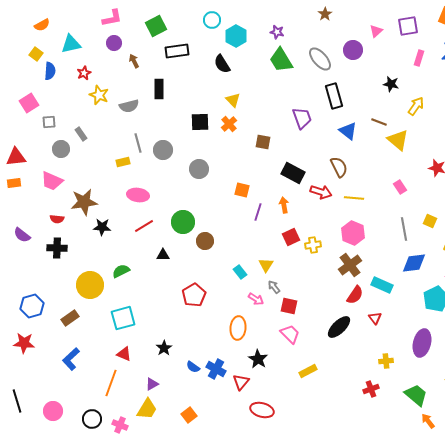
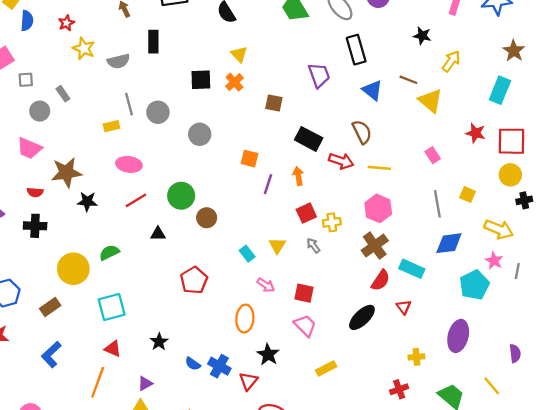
gray arrow: (274, 287) -> (313, 246), moved

